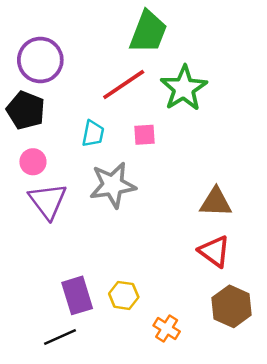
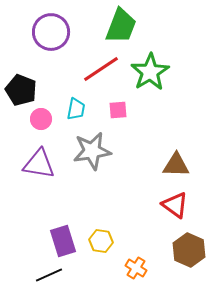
purple circle: (40, 60) -> (51, 32), moved
pink circle: (33, 162) -> (41, 119), moved
purple triangle: (48, 201) -> (39, 164), turned -44

